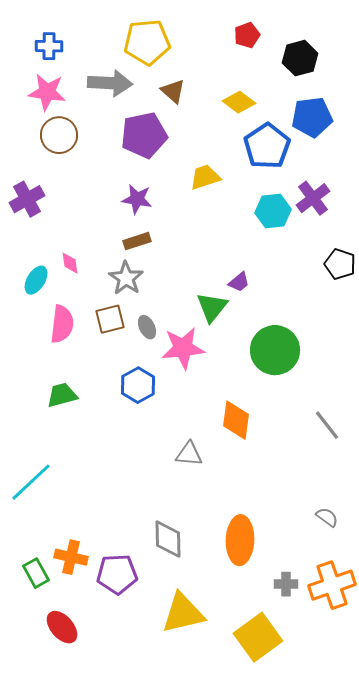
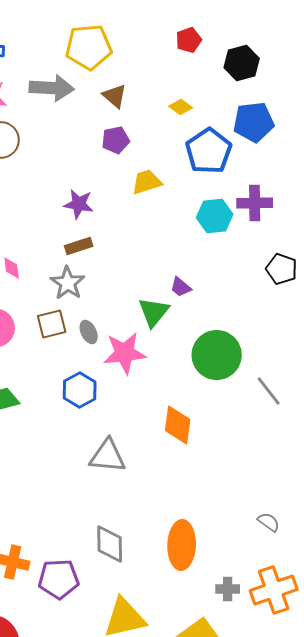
yellow diamond: (239, 102) -> (181, 107), size x0.7
purple pentagon: (144, 135) -> (116, 140), moved, size x0.6
purple cross: (313, 198) -> (255, 203), turned 36
purple trapezoid: (239, 282) -> (181, 287), turned 80
gray line: (327, 425) -> (269, 391), moved
gray triangle: (189, 454) -> (108, 456), moved, size x1.4

